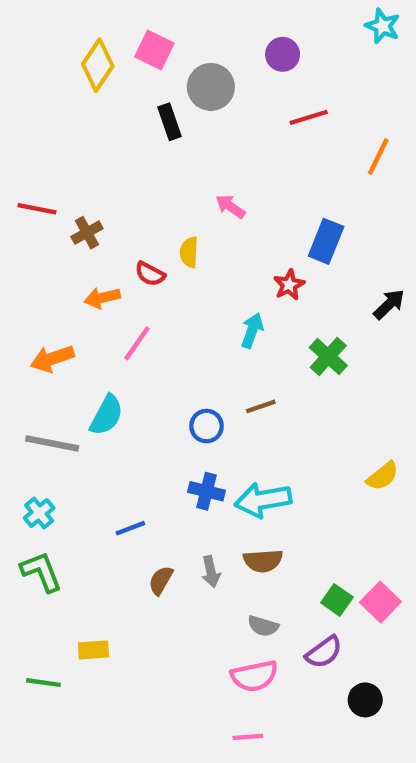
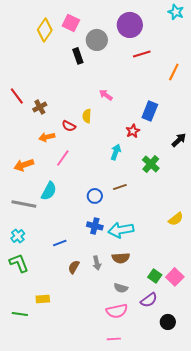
purple circle: (283, 54) -> (130, 25), size x1.6
red line: (37, 209) -> (17, 96), turned 42

